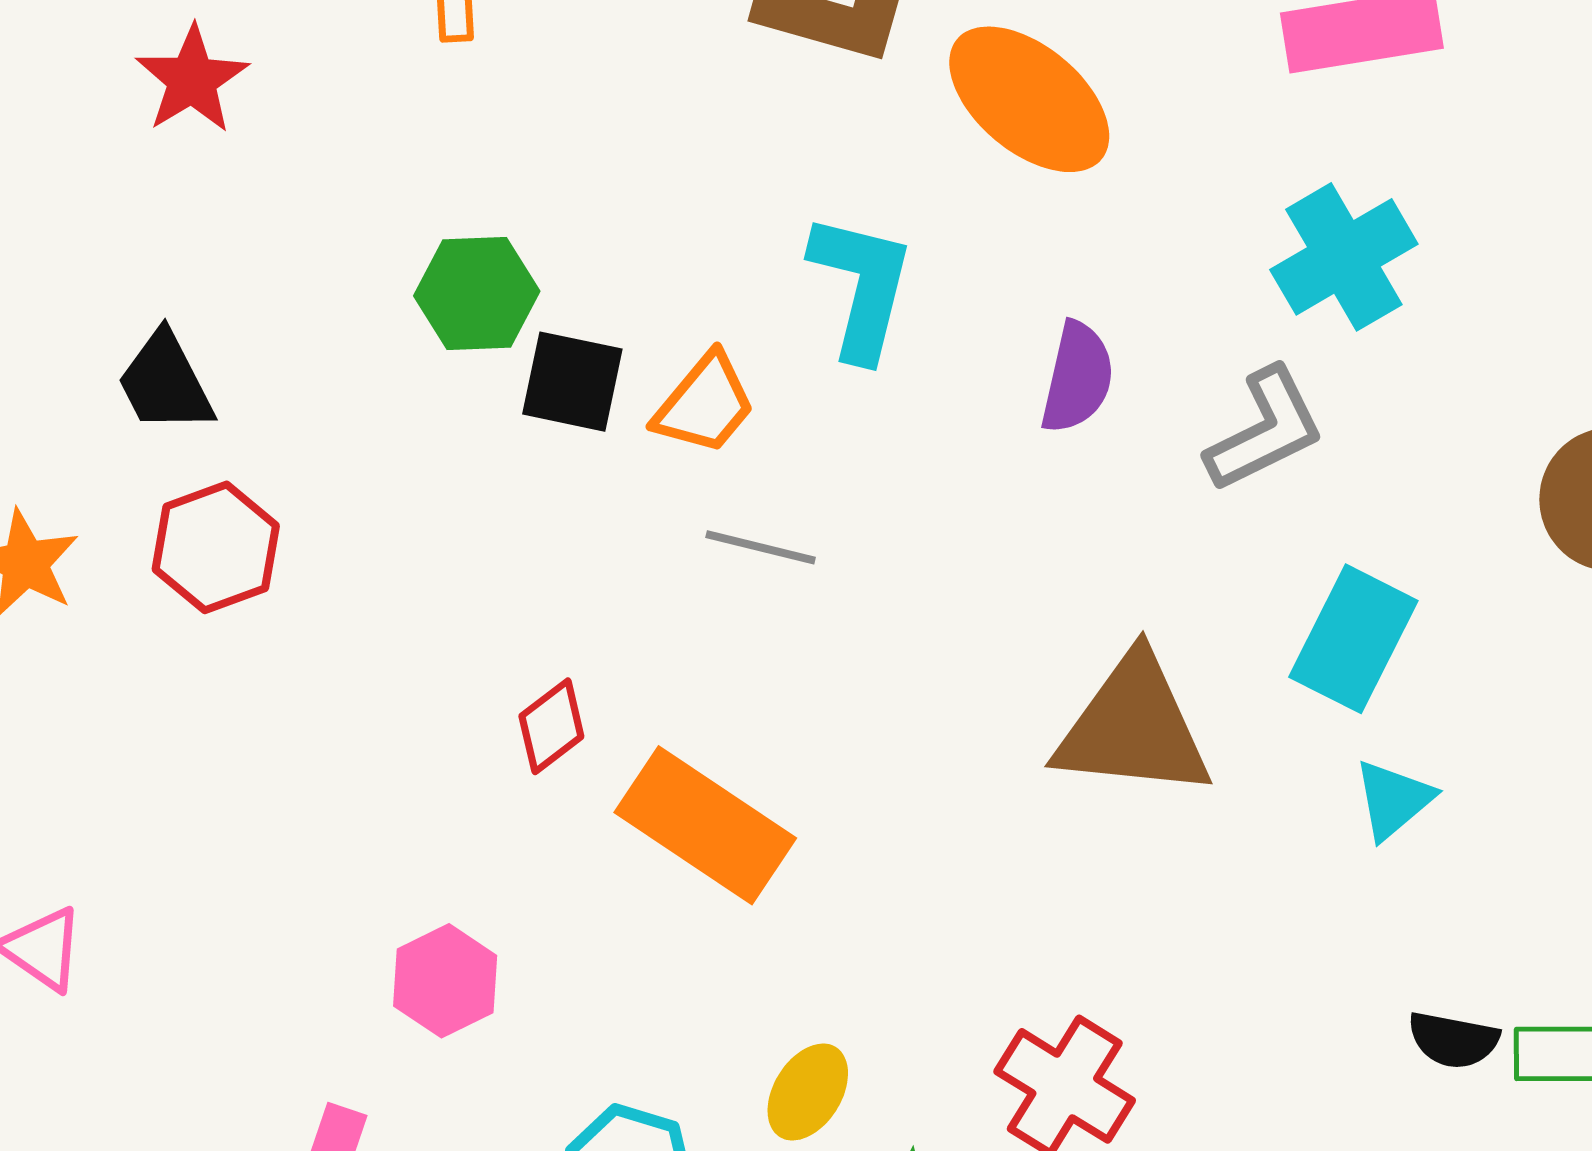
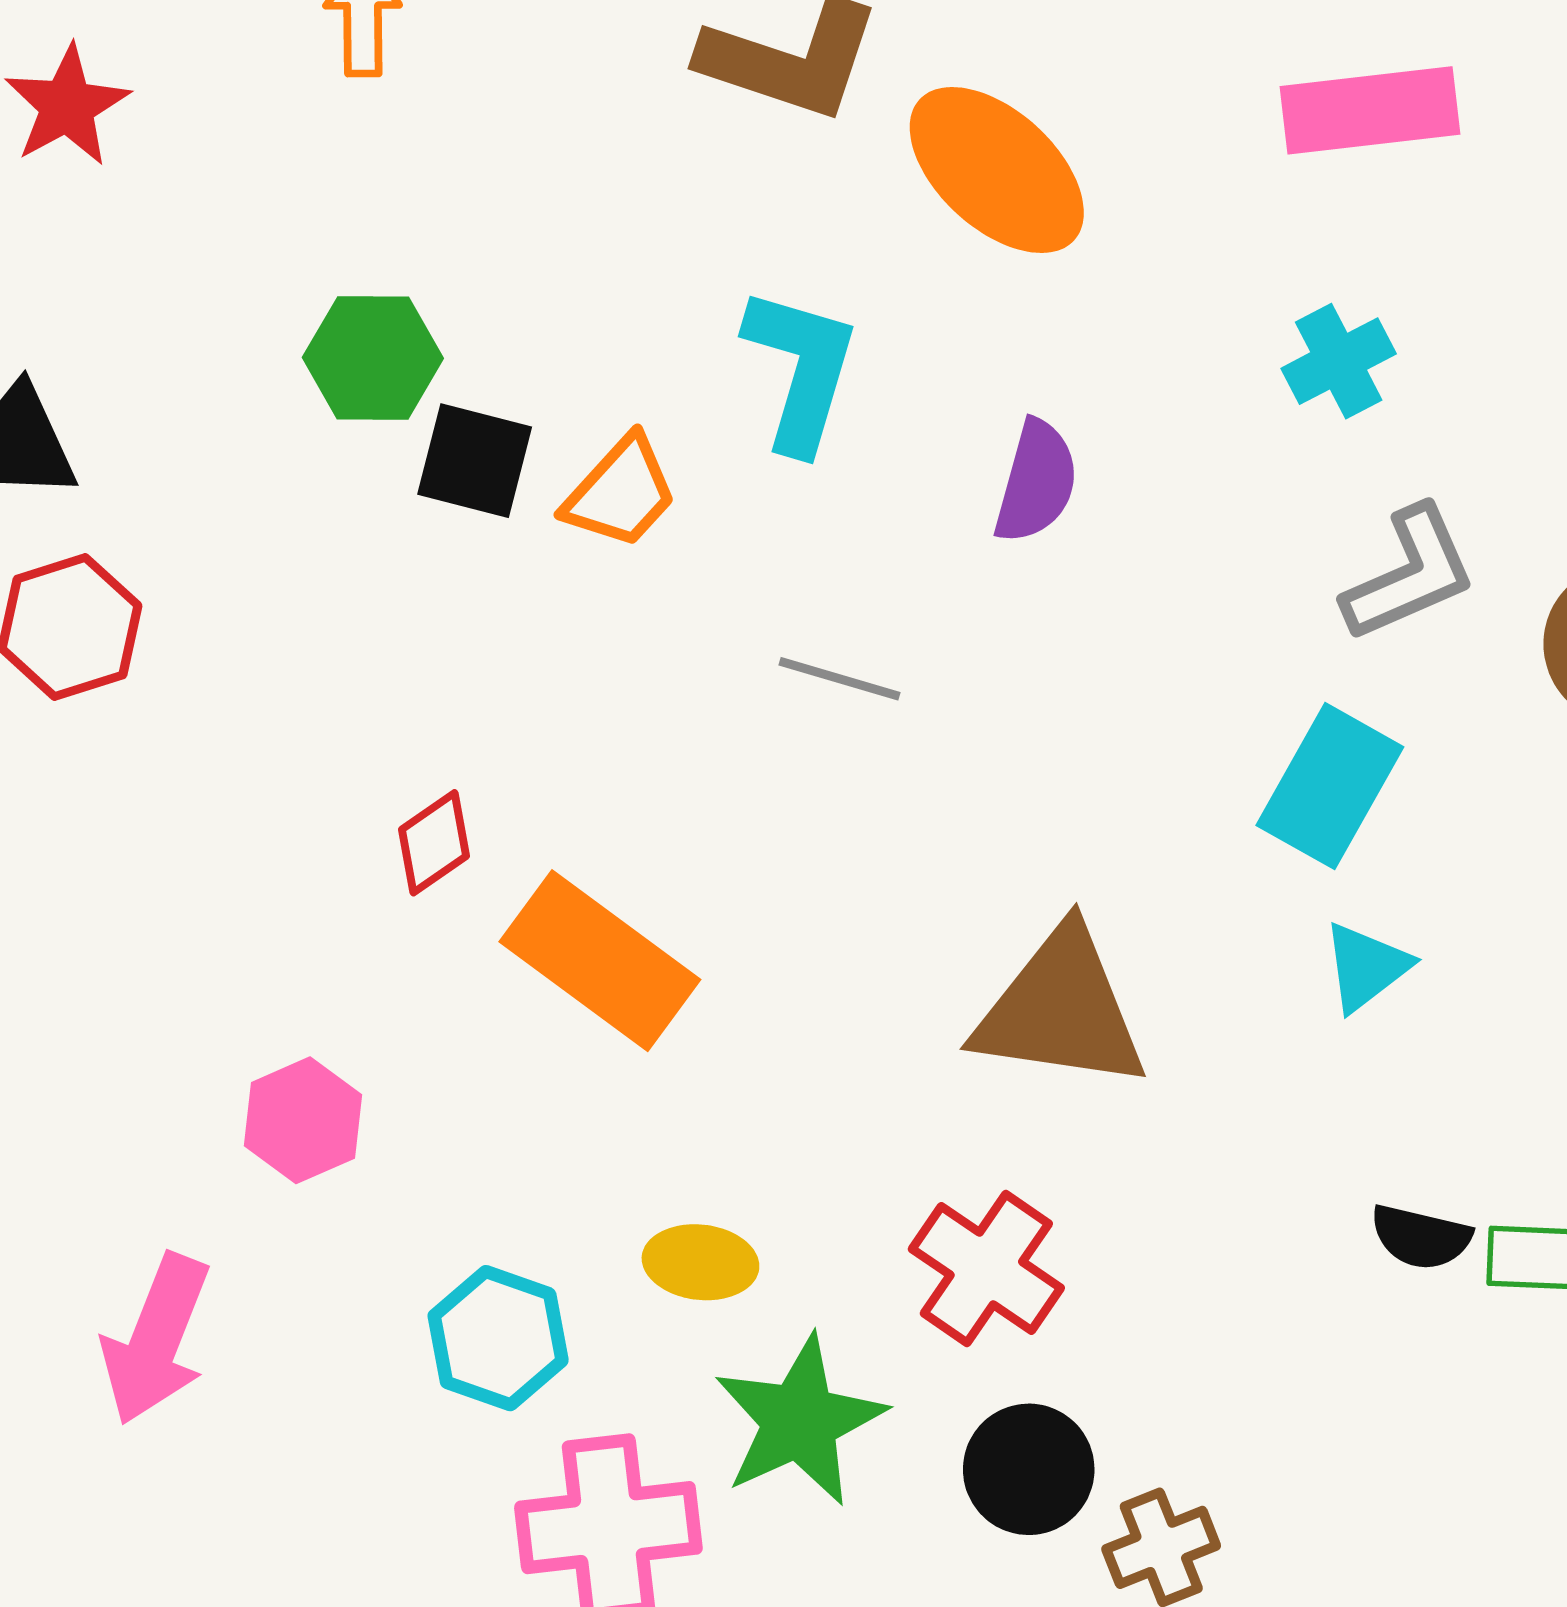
cyan cross: (1344, 257) -> (1339, 361), size x0.7
gray L-shape: (1265, 430) -> (1410, 574), moved
gray line: (761, 547) -> (840, 679), moved
brown triangle: (1133, 727) -> (1061, 1010), moved
yellow ellipse: (808, 1092) -> (700, 1262), turned 62

